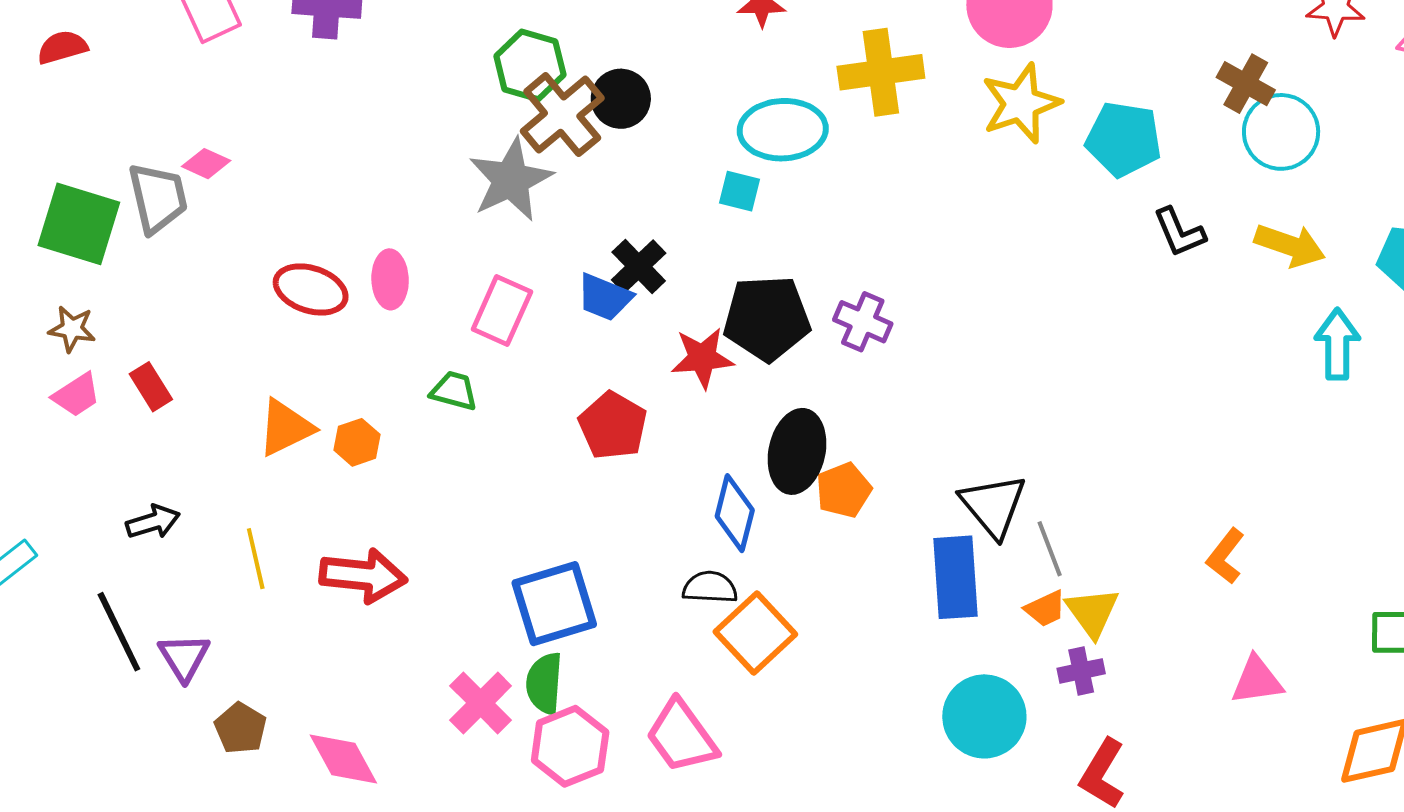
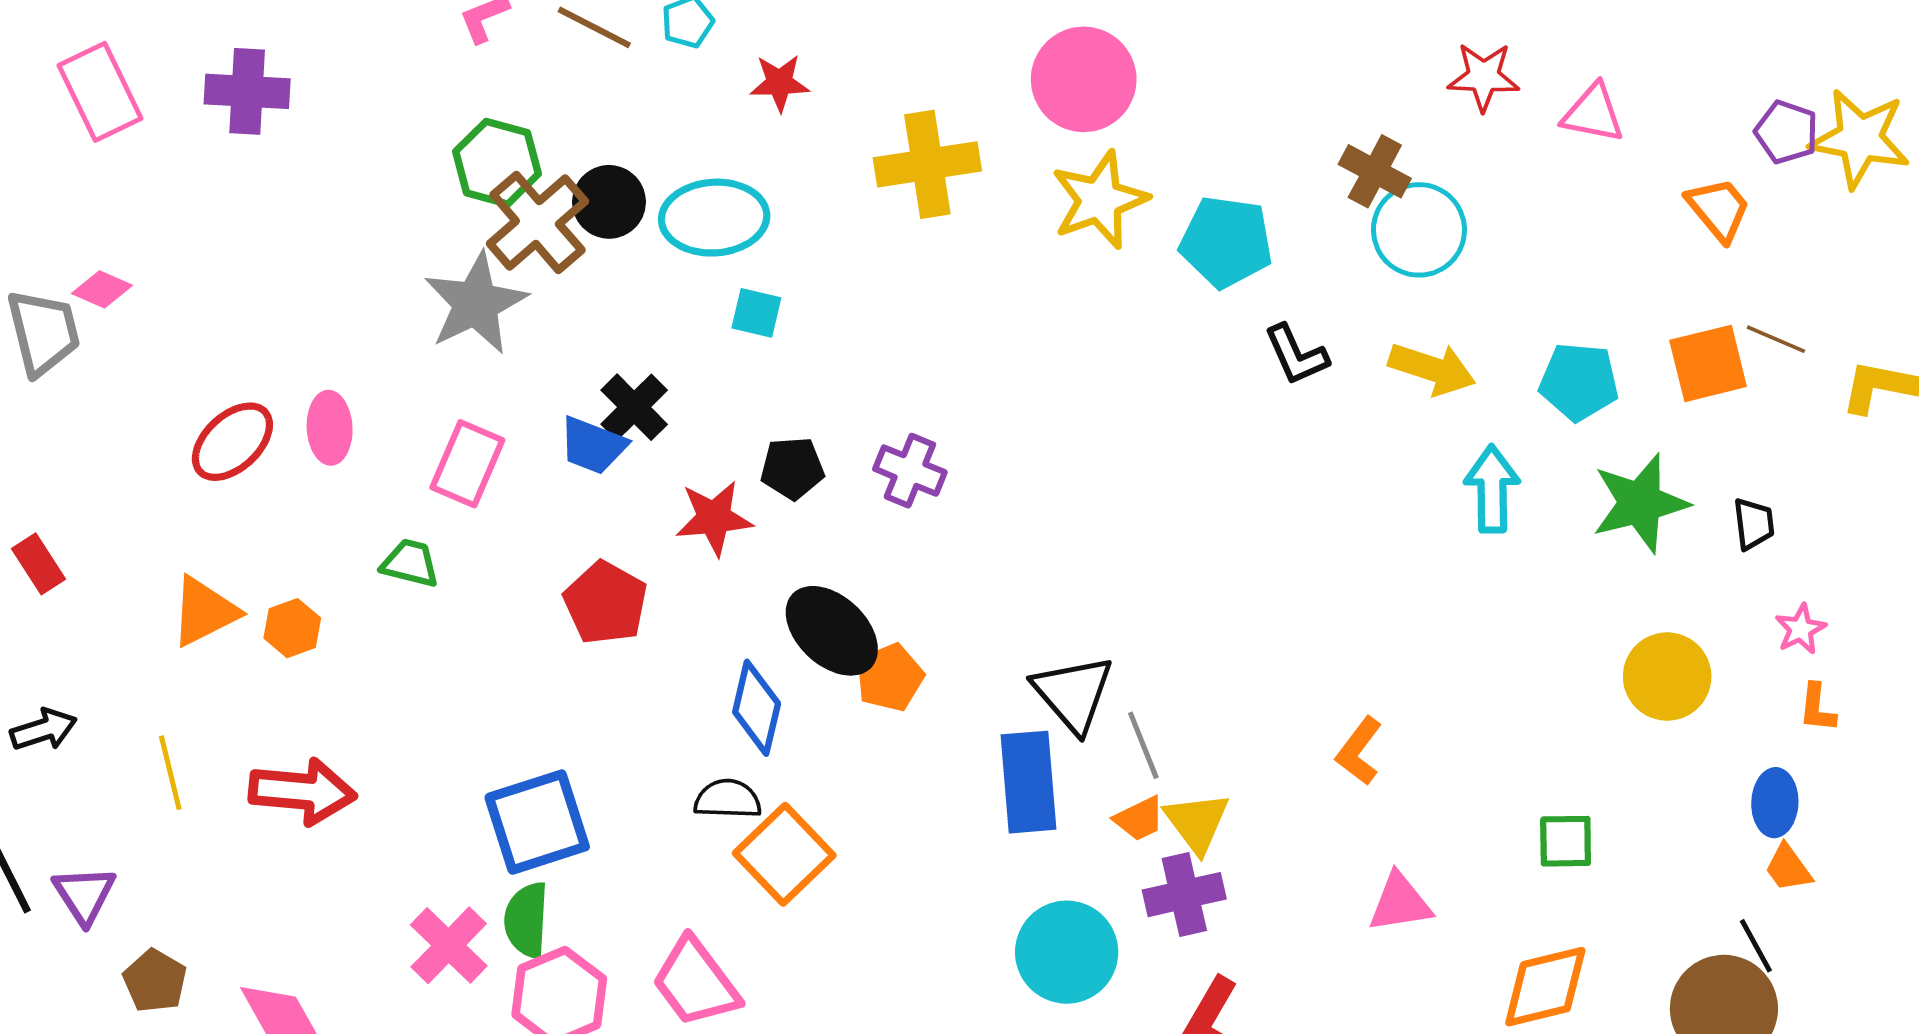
cyan ellipse: (783, 130) -> (714, 218), moved
red ellipse: (311, 289) -> (232, 442), turned -60
black pentagon: (767, 318) -> (792, 468), size x0.6
black ellipse: (797, 451) -> (832, 631), turned -58
purple cross: (1081, 671) -> (1184, 895), size x1.4

